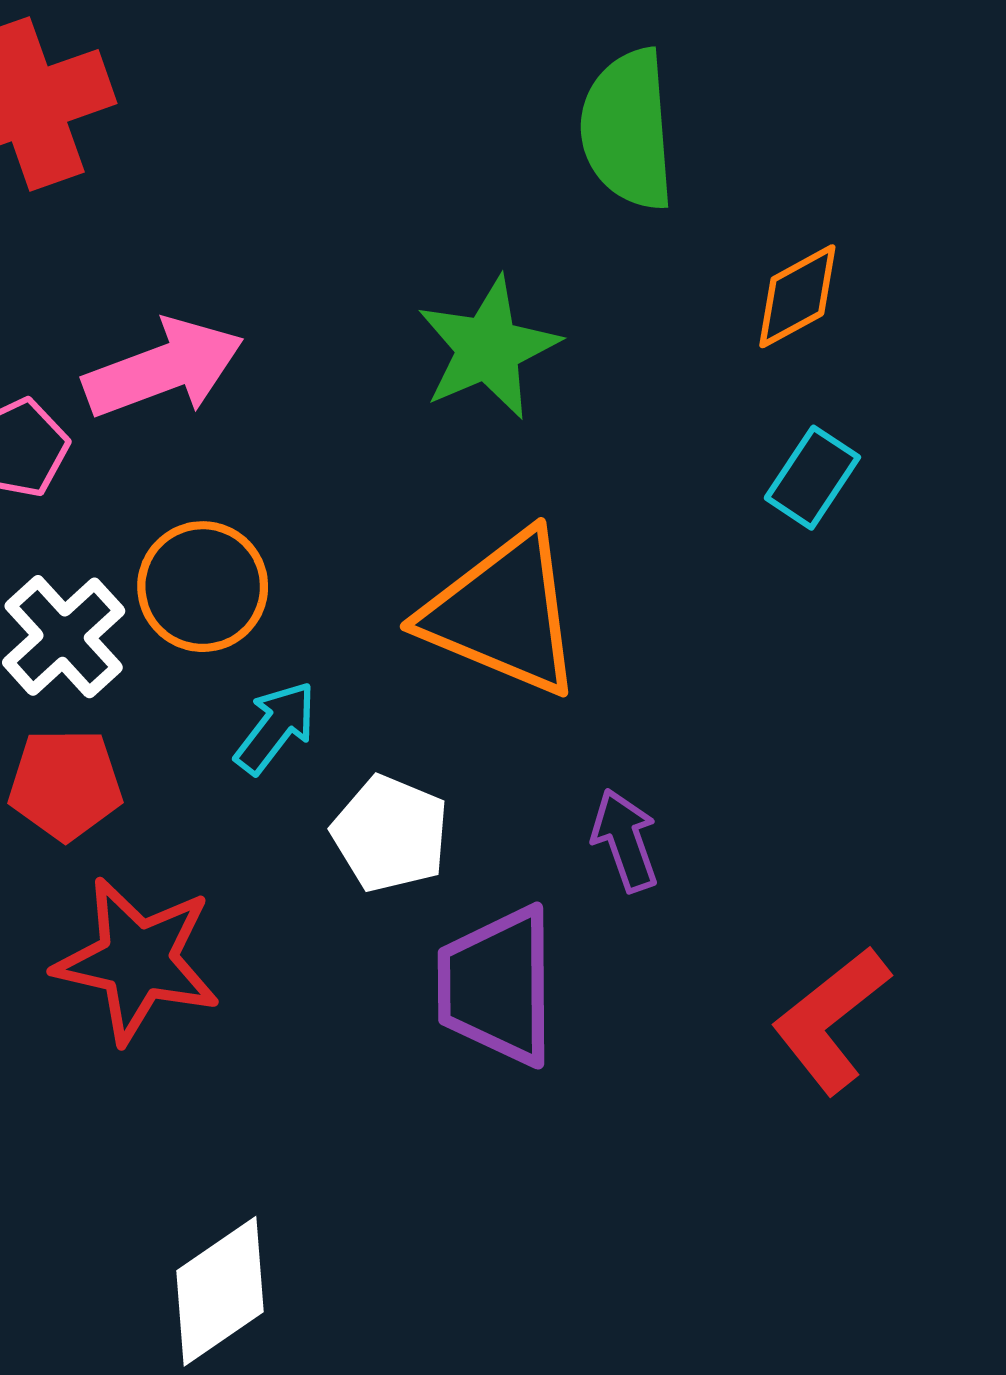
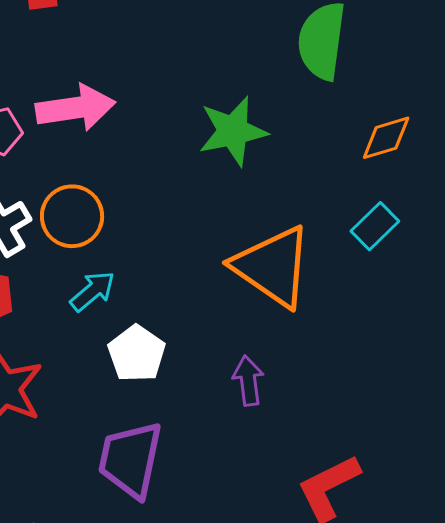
orange triangle: (503, 614) -> (273, 267), moved
purple trapezoid: (497, 986) -> (130, 460), moved

